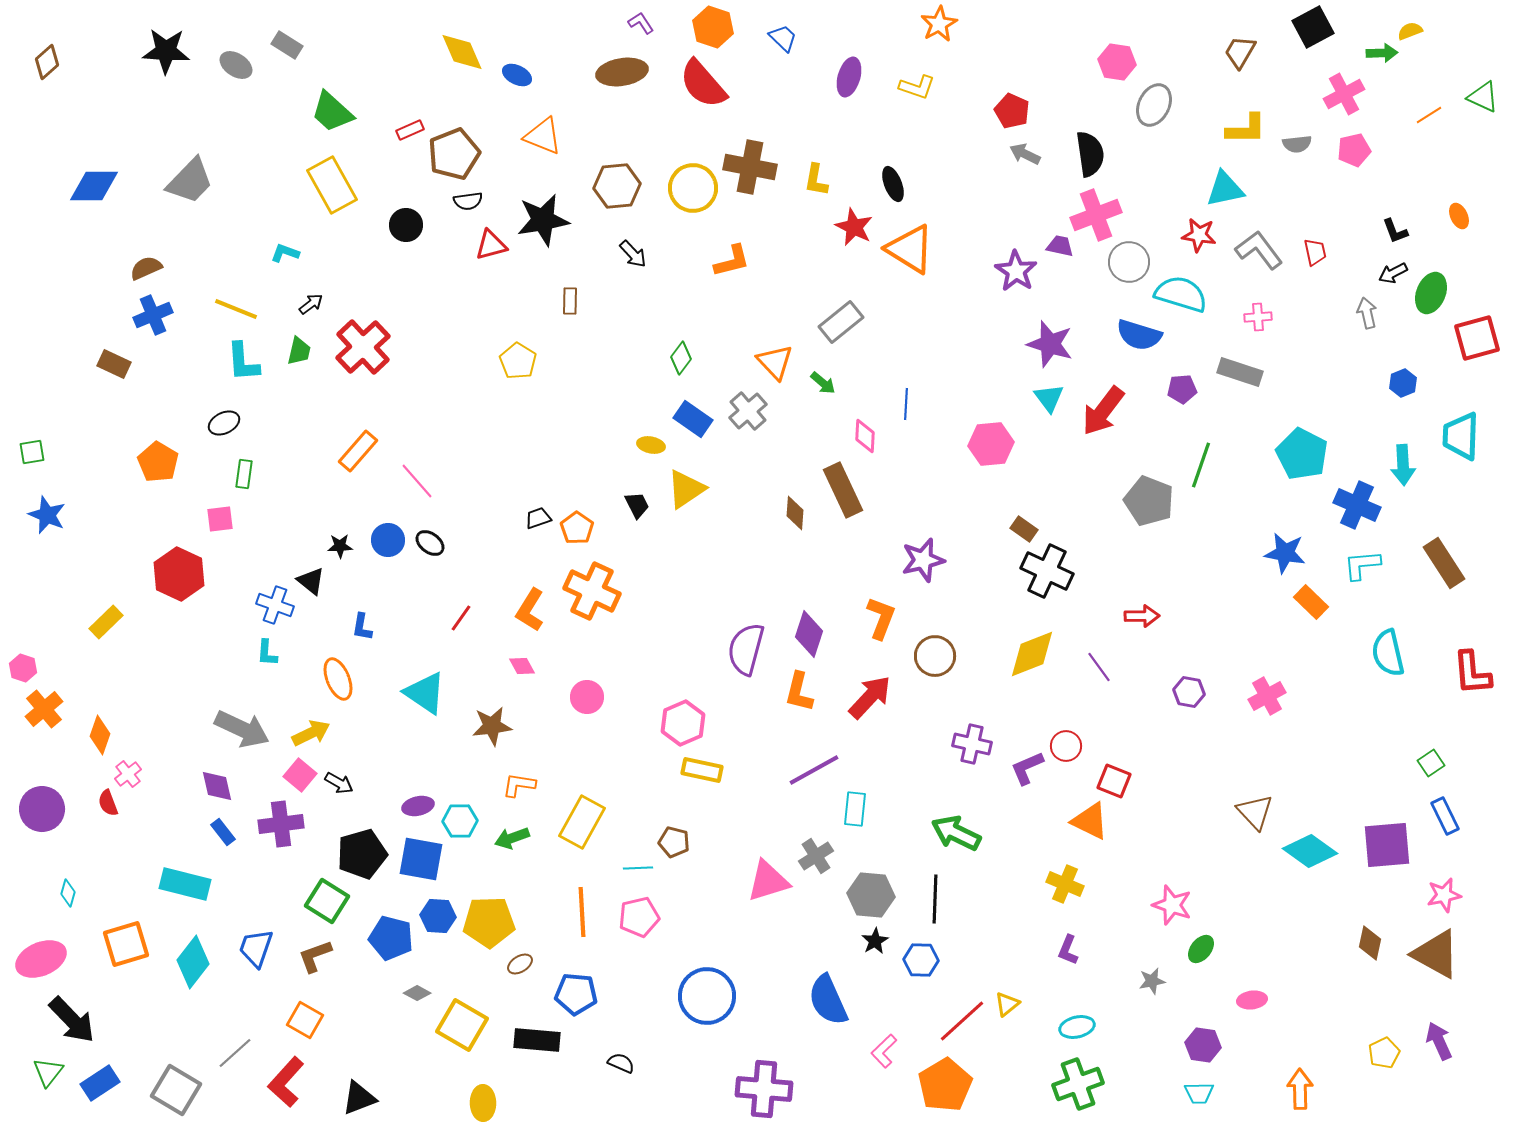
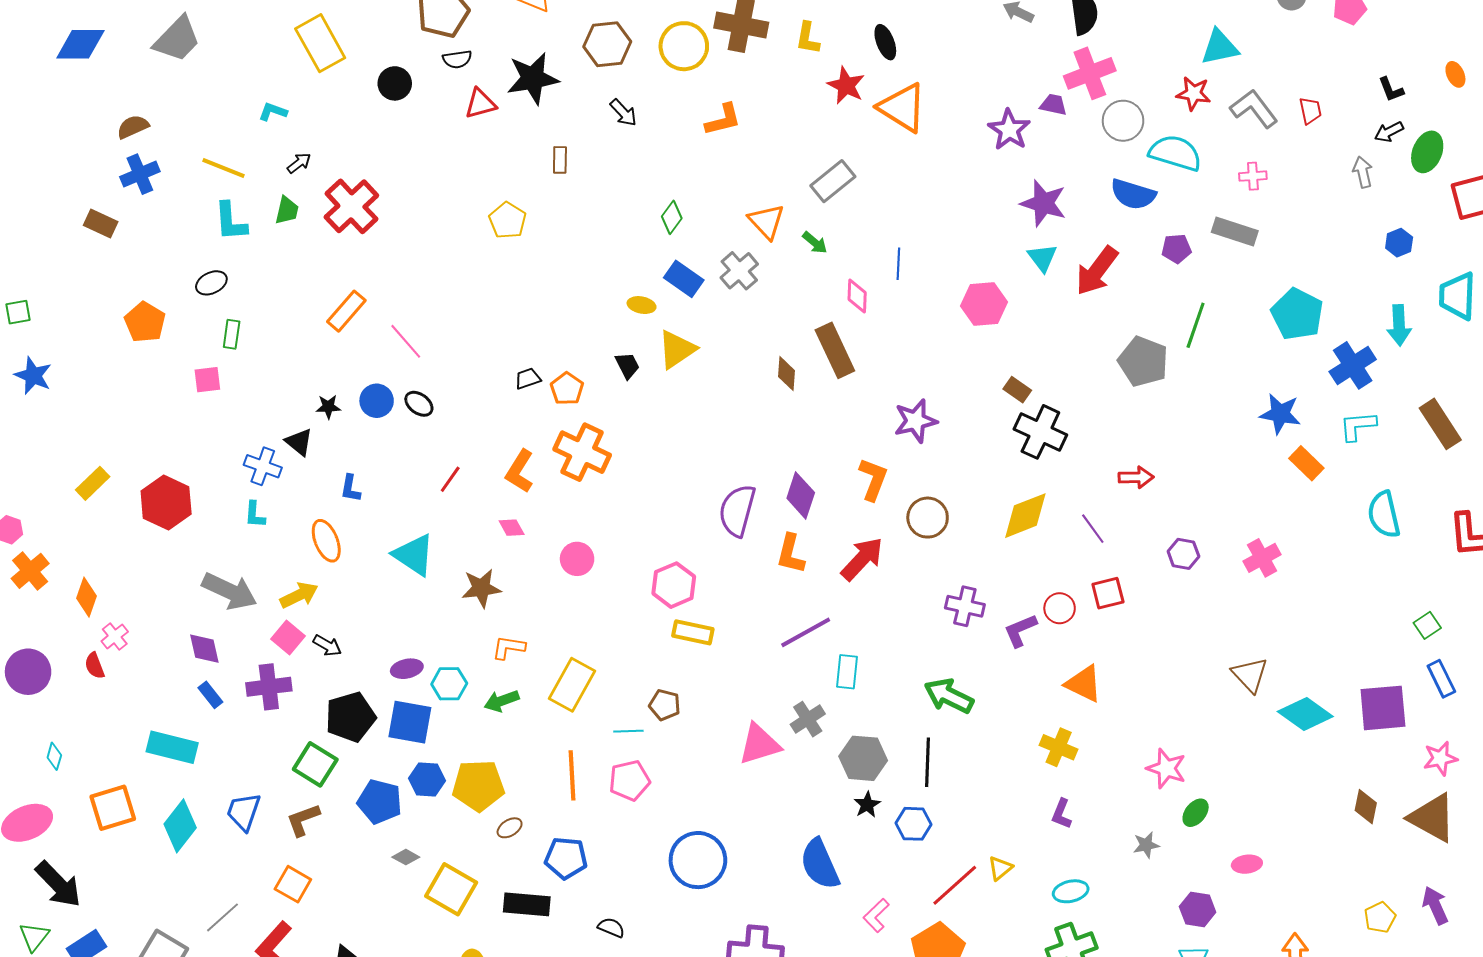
blue cross: (1357, 505) -> (1353, 365), turned 33
red hexagon: (179, 574) -> (166, 502), moved
red square: (1114, 781) -> (1108, 593), moved, turned -36

